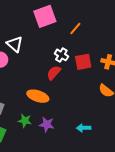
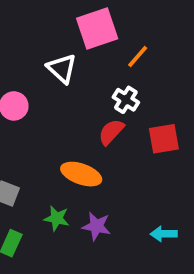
orange line: (75, 29) -> (138, 57), moved
white triangle: (15, 44) -> (62, 69), moved
red square: (83, 62) -> (164, 139), moved

